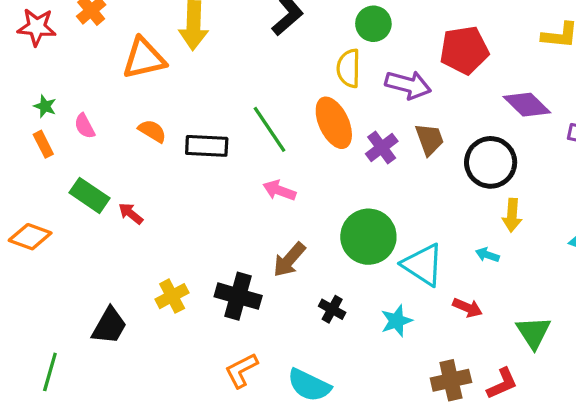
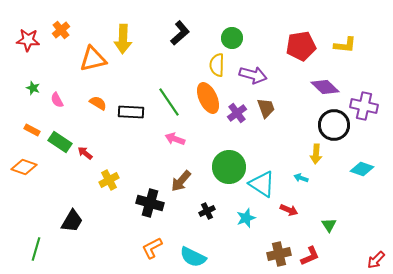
red pentagon: (464, 50) -> (301, 46), moved
orange rectangle: (43, 144) -> (32, 130), moved, turned -35
black circle: (491, 162) -> (334, 125), moved
yellow cross: (172, 296) -> (109, 180), moved
black cross: (332, 309) -> (207, 211), turned 35
green triangle: (533, 332) -> (329, 225), size x0.7

